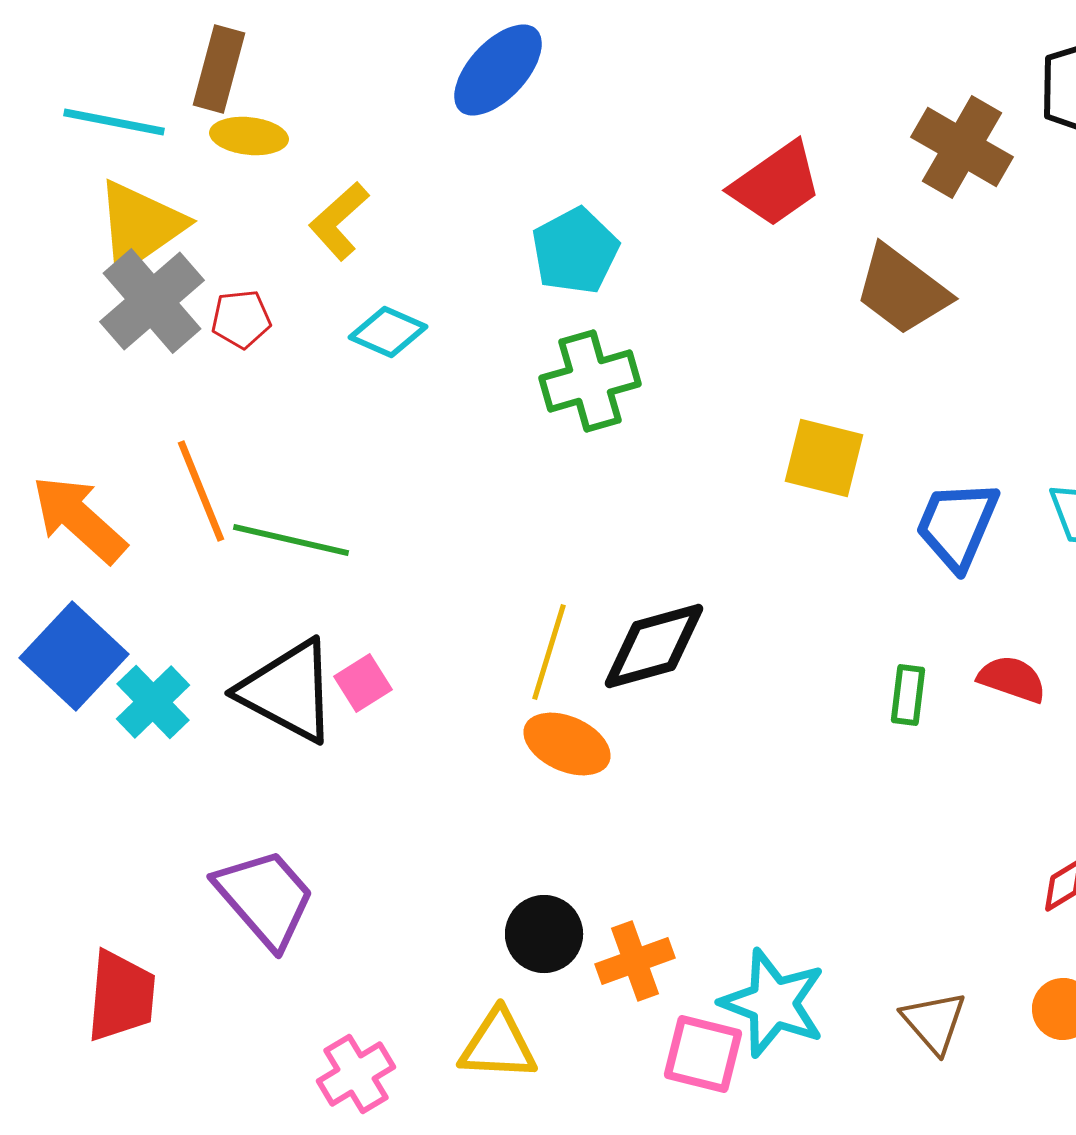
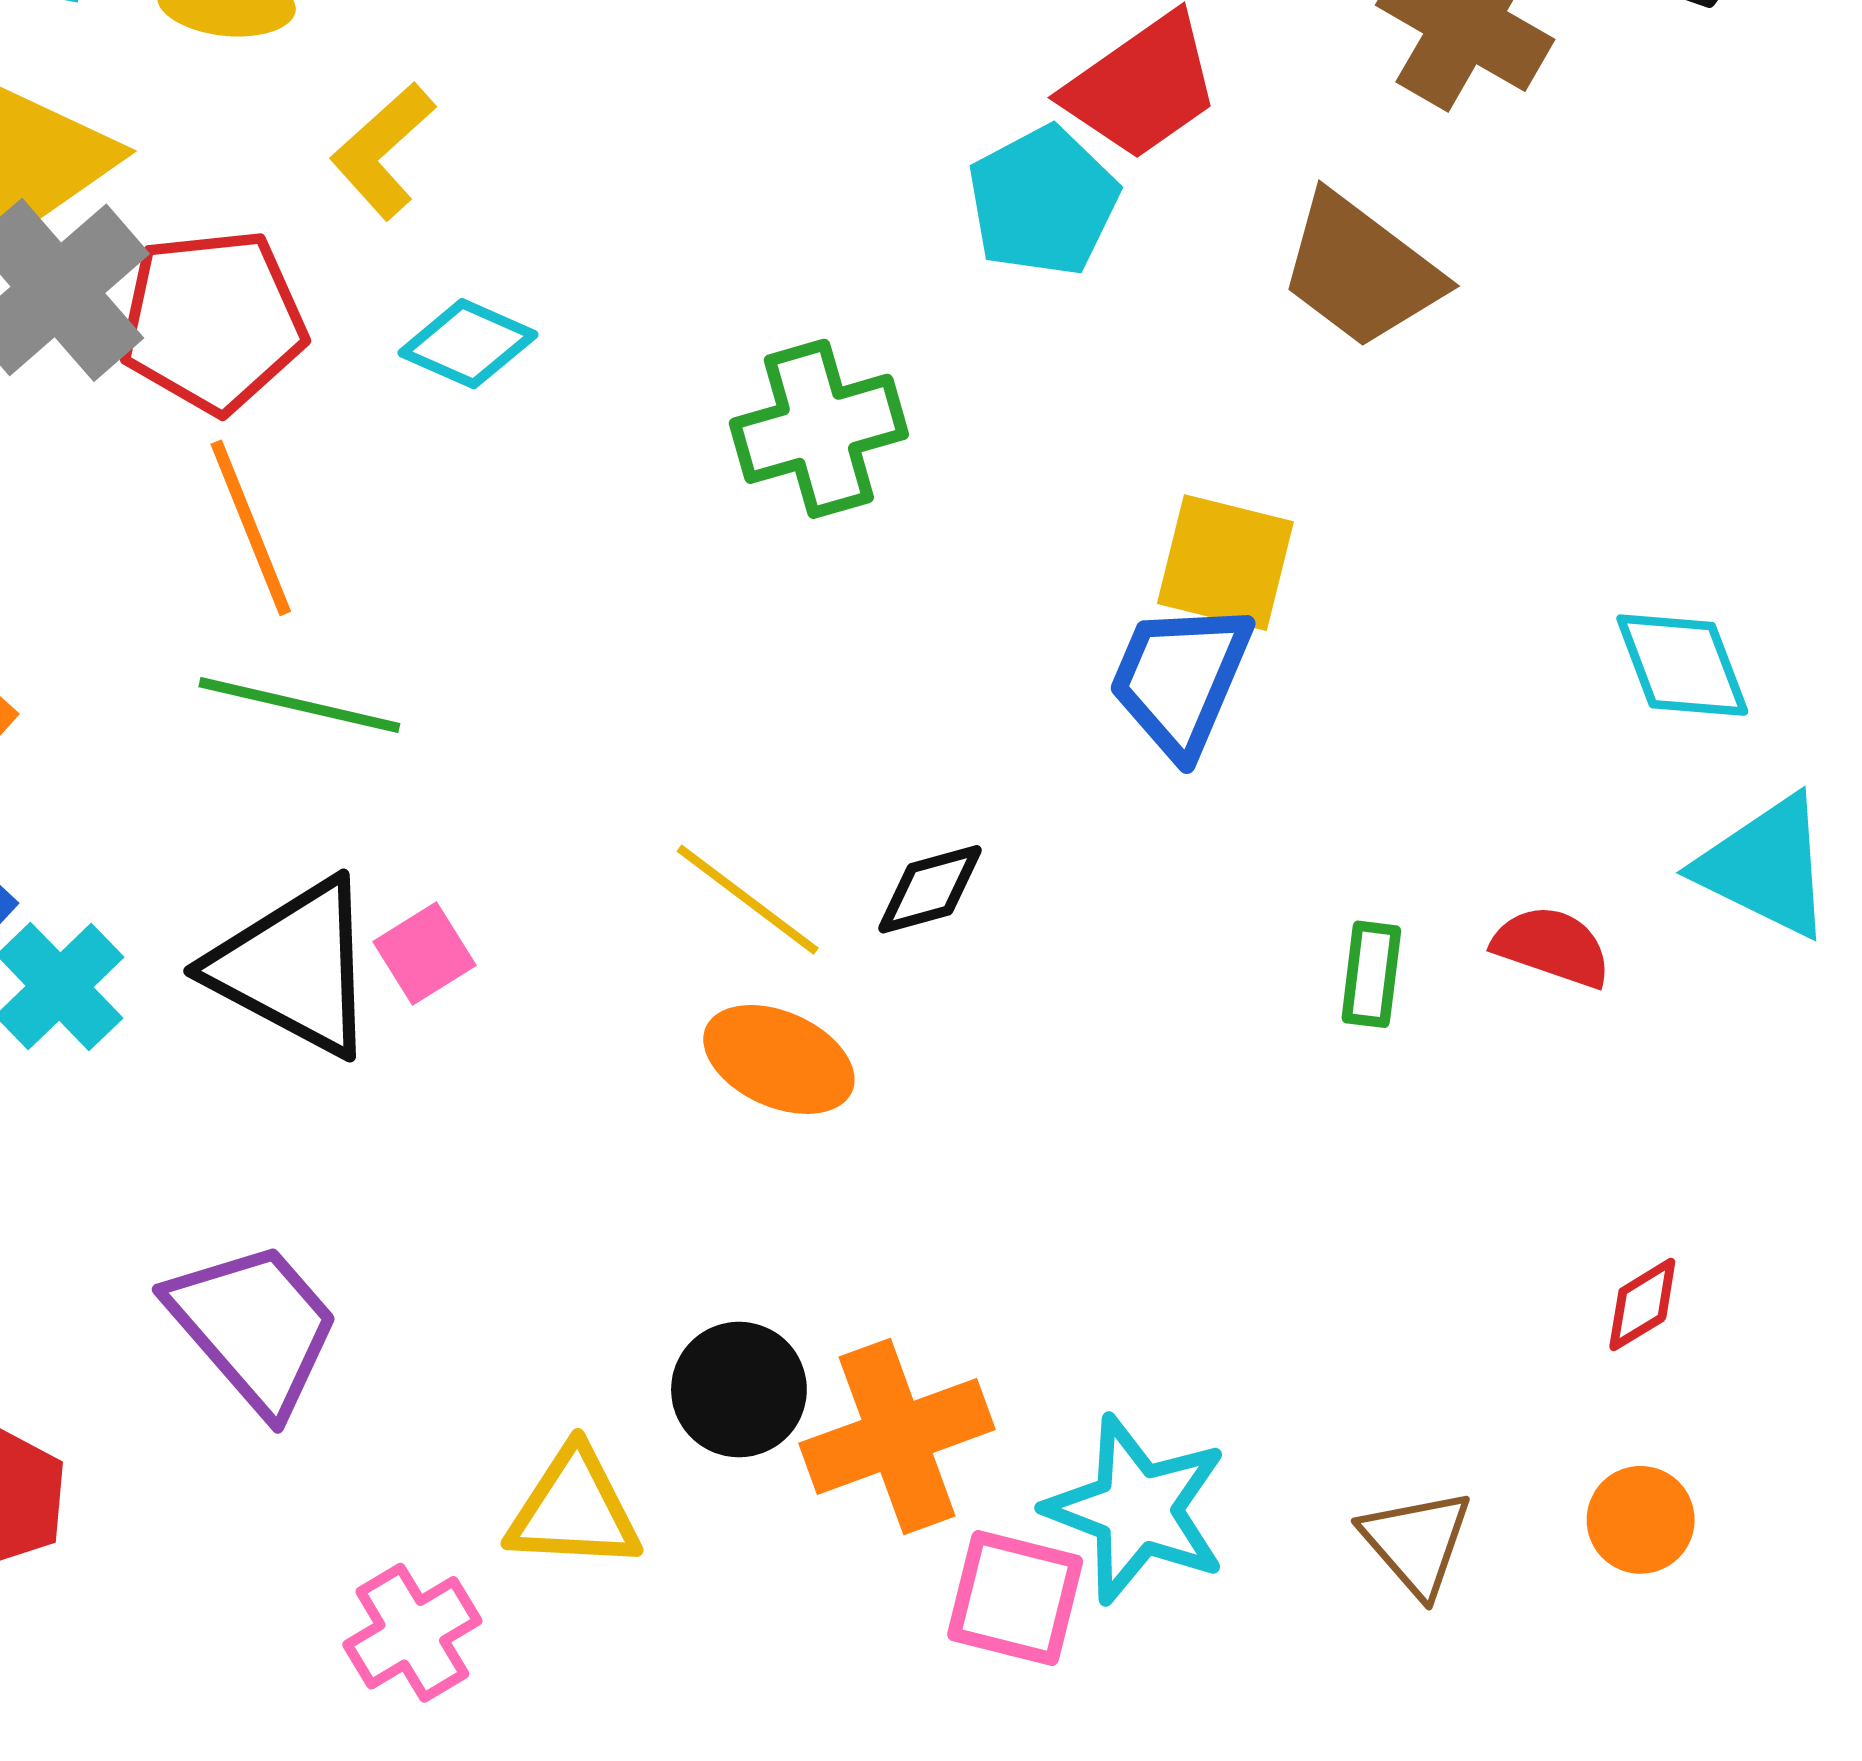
cyan pentagon: (575, 251) -> (1043, 201), moved
red pentagon: (241, 319) -> (213, 321), size x1.8
orange line: (201, 491) -> (251, 528), moved
blue trapezoid: (957, 525) -> (1180, 679), moved
black diamond: (654, 646) -> (930, 889), size x0.6
yellow line: (549, 652) -> (748, 900), turned -70
orange cross: (635, 961) -> (897, 1436), size x1.4
yellow triangle: (498, 1045) -> (574, 1509), moved

